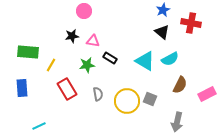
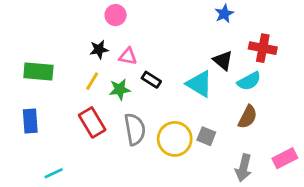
red cross: (191, 23) -> (263, 48), moved
black triangle: (162, 32) -> (223, 60), moved
cyan semicircle: (170, 59) -> (249, 81), moved
yellow line: (51, 65) -> (92, 81), moved
gray semicircle: (98, 94) -> (135, 129), size x1.6
pink rectangle: (207, 94) -> (285, 158), moved

